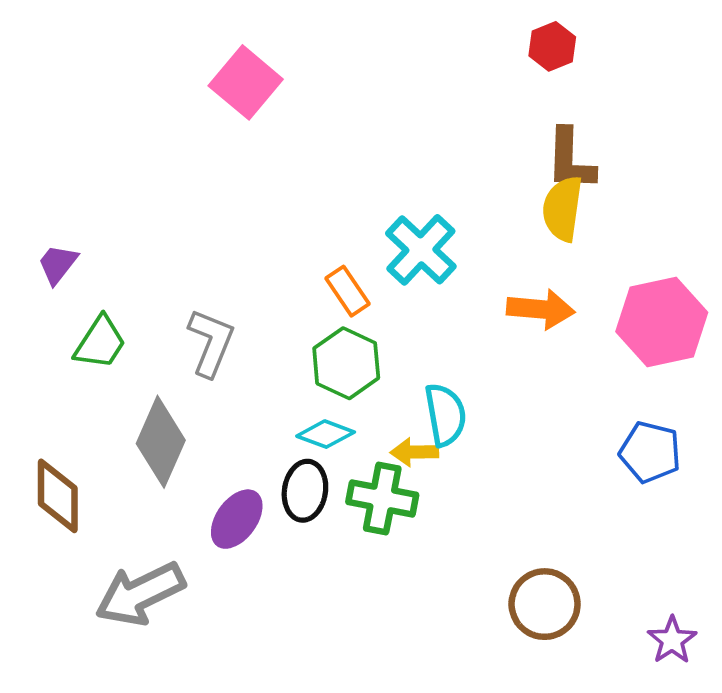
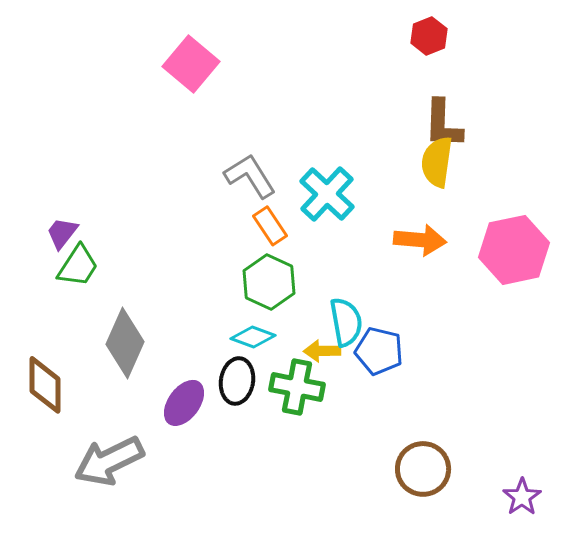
purple trapezoid: (58, 264) -> (62, 233), moved
gray L-shape: (211, 343) -> (250, 176), moved, turned -54
blue pentagon: (650, 452) -> (379, 351), moved

